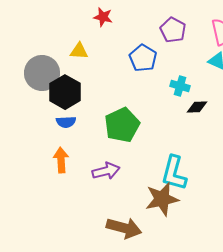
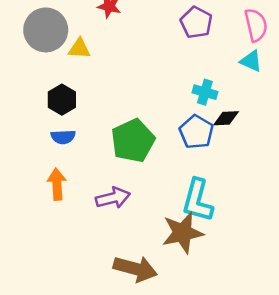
blue pentagon: (143, 58) -> (196, 132), moved
gray circle: (42, 73) -> (46, 30), moved
black hexagon: (65, 92) -> (62, 100), size x0.7

